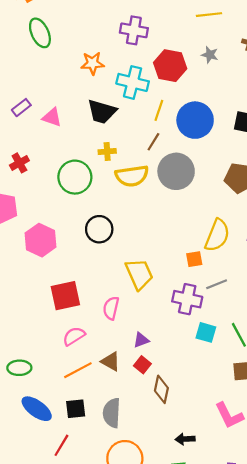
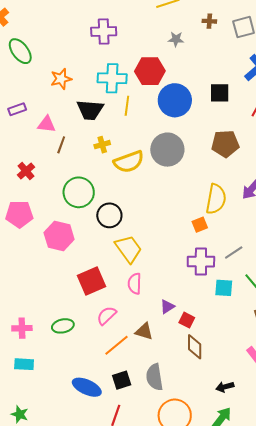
orange star: (93, 63) -> (61, 79), moved
red hexagon: (170, 66) -> (150, 71), moved
purple rectangle: (21, 108) -> (17, 109), moved, turned 30
yellow line: (159, 110) -> (127, 106), moved
brown line: (153, 142) -> (61, 145), moved
green circle: (75, 177) -> (79, 192), moved
yellow trapezoid: (139, 274) -> (128, 249), moved
gray line: (217, 284) -> (234, 253), moved
red square: (142, 365) -> (187, 320), moved
green ellipse: (19, 368) -> (63, 326), moved

